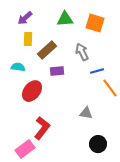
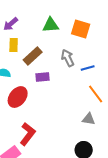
blue line: (97, 71) -> (88, 68), moved
gray triangle: (86, 113) -> (89, 119), moved

